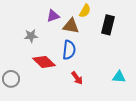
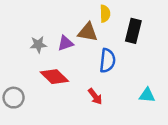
yellow semicircle: (85, 11) -> (105, 14), turned -32
purple triangle: (53, 16) -> (65, 43), moved
blue semicircle: (69, 50) -> (107, 61), moved

